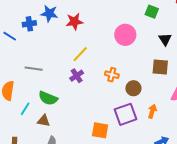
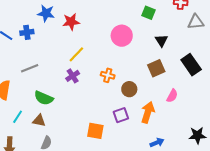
blue cross: (29, 24) -> (27, 32), moved
brown square: (160, 67) -> (156, 68), turned -30
gray line: (34, 69) -> (30, 68), turned -30
cyan line: (25, 109) -> (18, 117), moved
orange arrow: (152, 111) -> (148, 112), size x1.5
purple square: (125, 114) -> (121, 115), size x0.7

